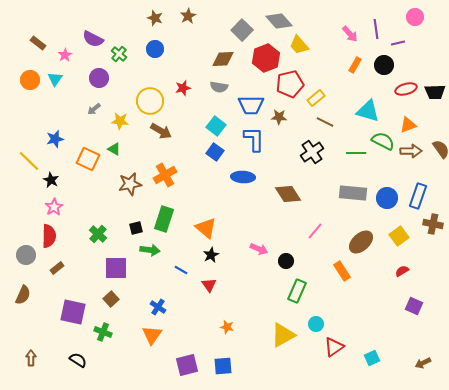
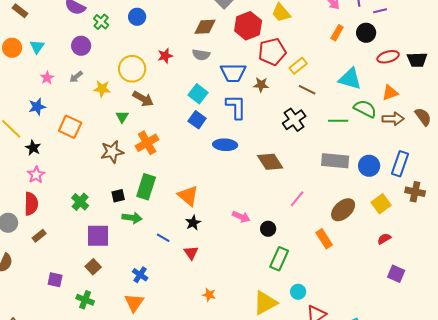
pink star: (65, 55) -> (47, 78), moved
green triangle: (114, 149) -> (122, 117), moved, turned 32
purple square: (73, 312) -> (55, 280), size x0.6

